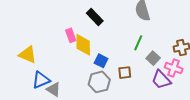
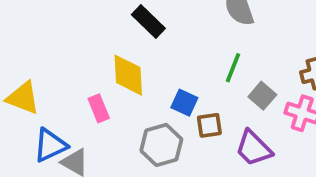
pink rectangle: (71, 35) -> (99, 108), moved
blue square: (101, 61) -> (184, 103), moved
purple trapezoid: (161, 80) -> (254, 148), moved

